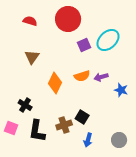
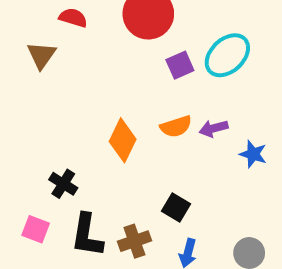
brown triangle: (32, 57) -> (42, 55), moved
brown cross: (64, 125) -> (134, 241), moved

